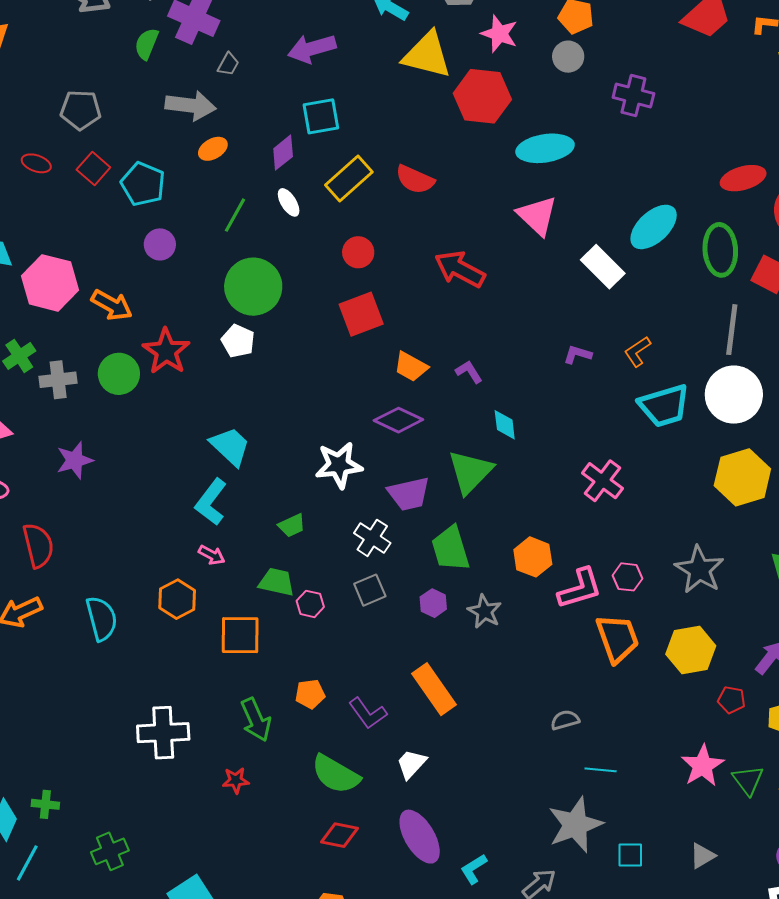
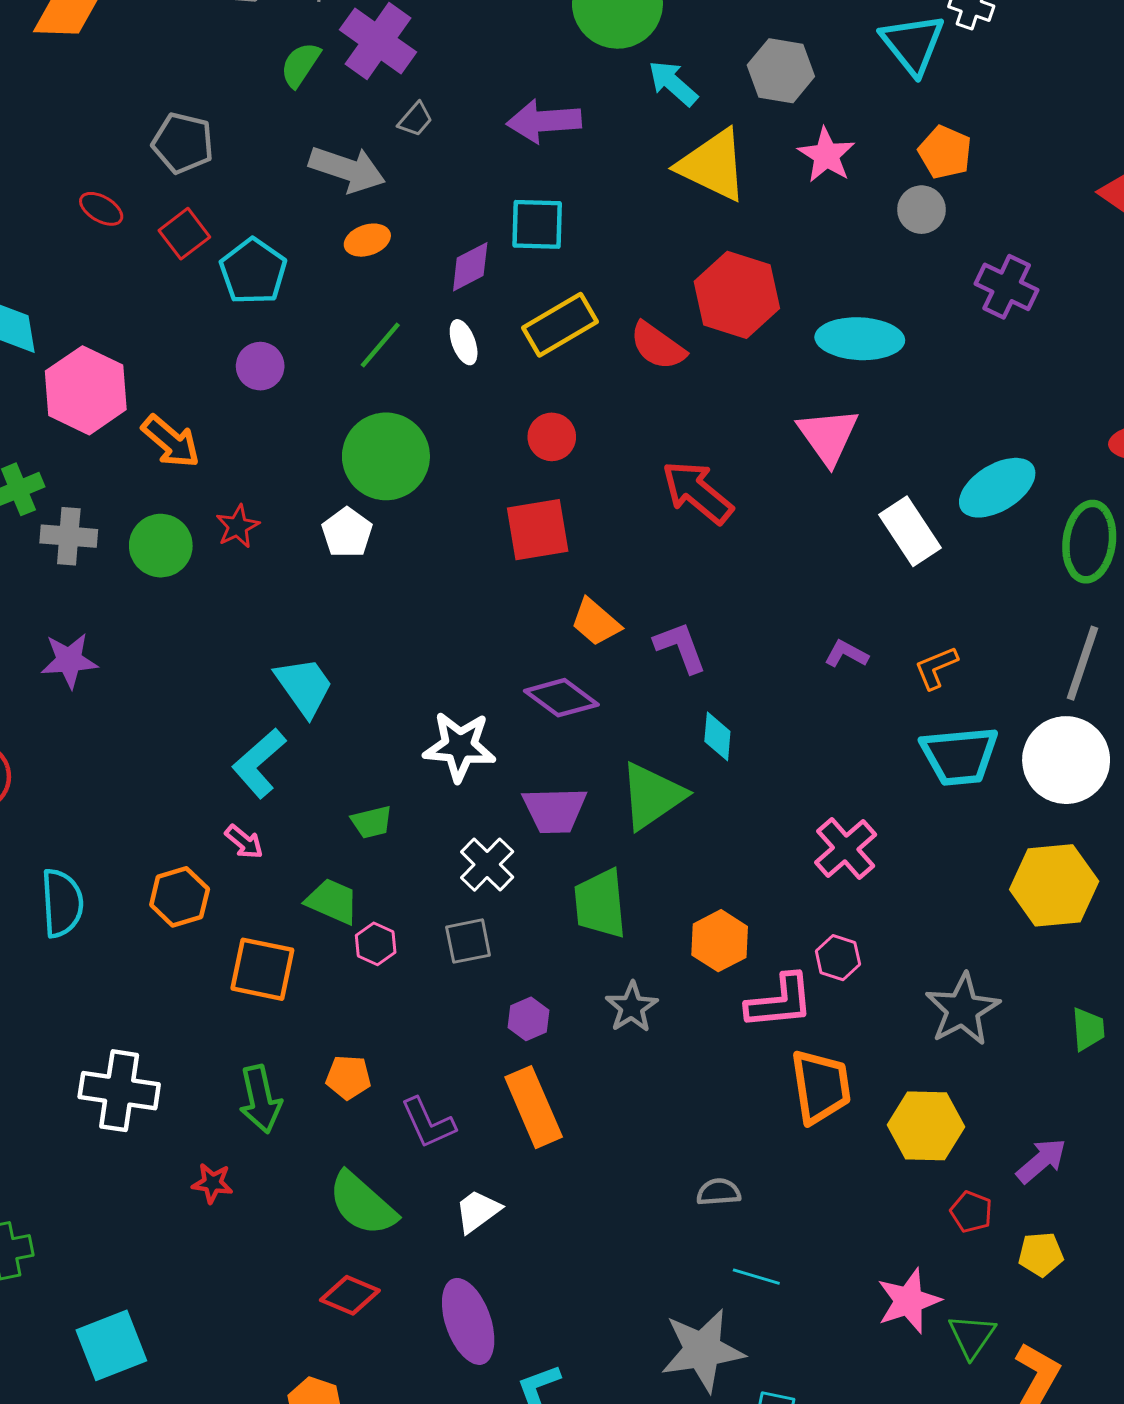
red hexagon: (482, 96) -> (737, 295), moved
red star: (166, 351) -> (238, 526), size x0.6
purple L-shape: (469, 372) -> (680, 647), size x1.4
pink hexagon: (628, 577) -> (838, 958), moved
purple hexagon: (433, 603) -> (529, 1019), moved

